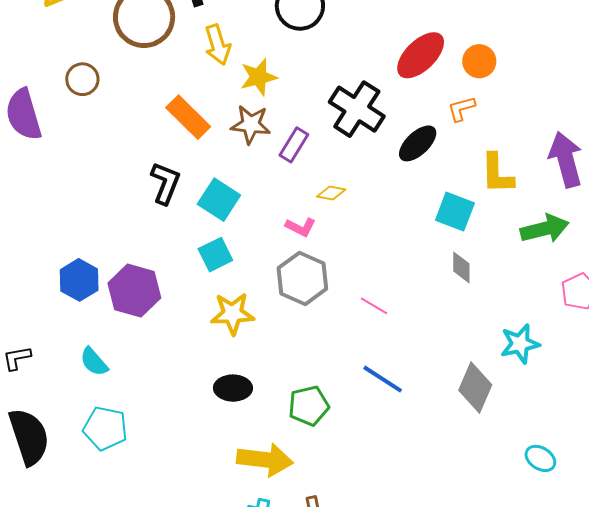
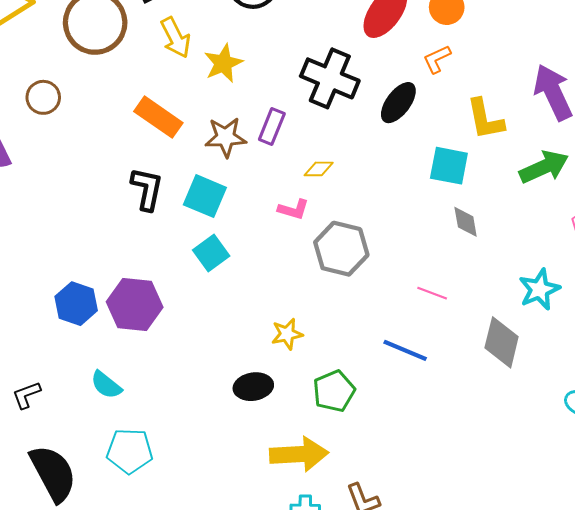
brown star: (251, 124) -> (226, 137), moved
gray hexagon: (302, 278) -> (341, 249), moved
pink line: (374, 306) -> (432, 293), moved
yellow star: (233, 314) -> (287, 334), moved, size x0.7

